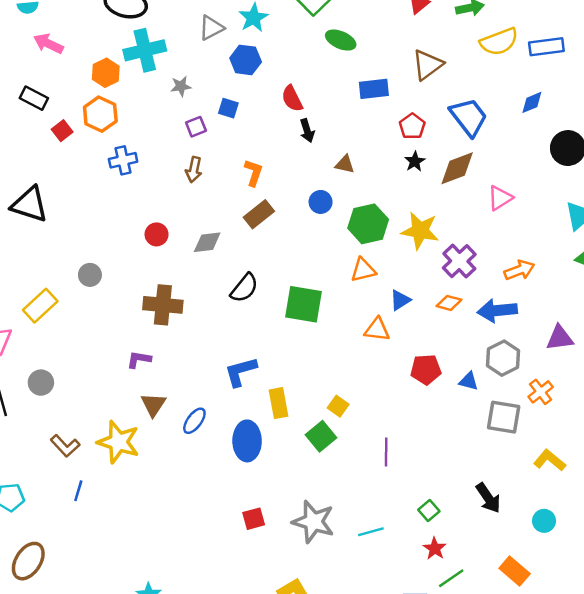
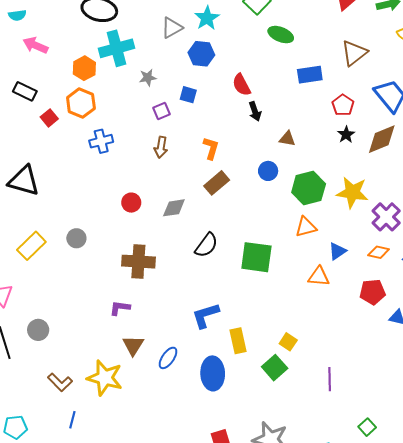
yellow rectangle: (40, 306) -> (31, 246), moved
red pentagon: (426, 370) -> (373, 292), moved

